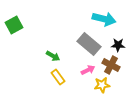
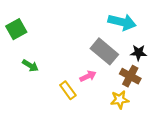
green arrow: (53, 56) -> (30, 66), moved
pink arrow: (88, 70) -> (88, 76), moved

